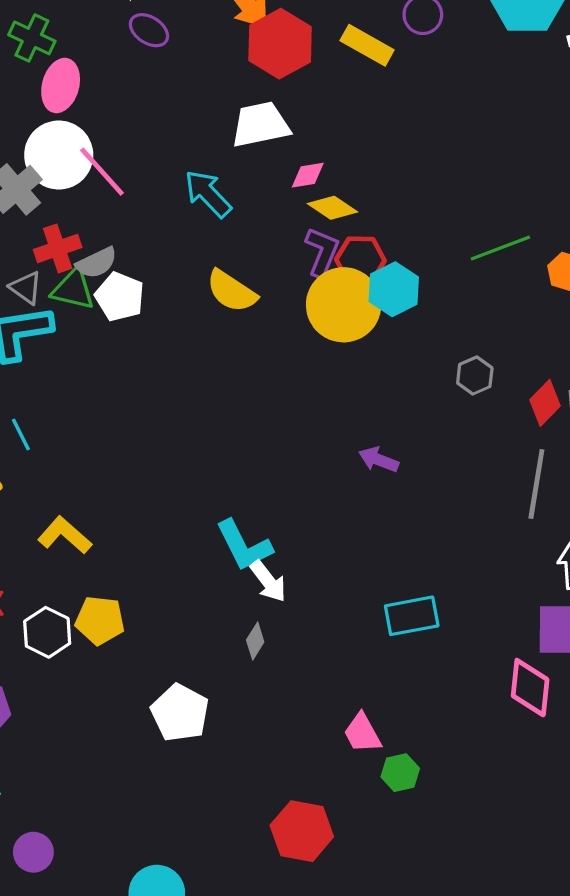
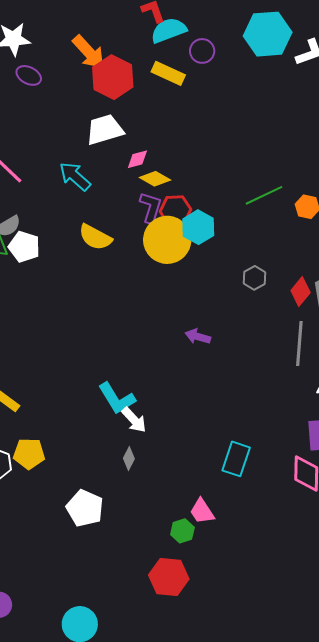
cyan rectangle: (412, 616) -> (236, 459), moved, turned -56
green hexagon: (400, 773) -> (182, 531), moved

